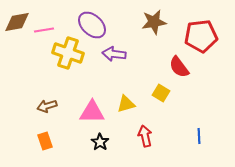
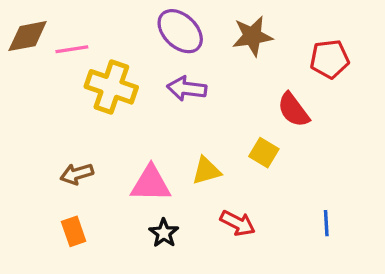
purple ellipse: (92, 25) -> (180, 31), moved
red pentagon: (201, 36) -> (330, 59), size x0.7
red arrow: (145, 136) -> (238, 223), turned 130

